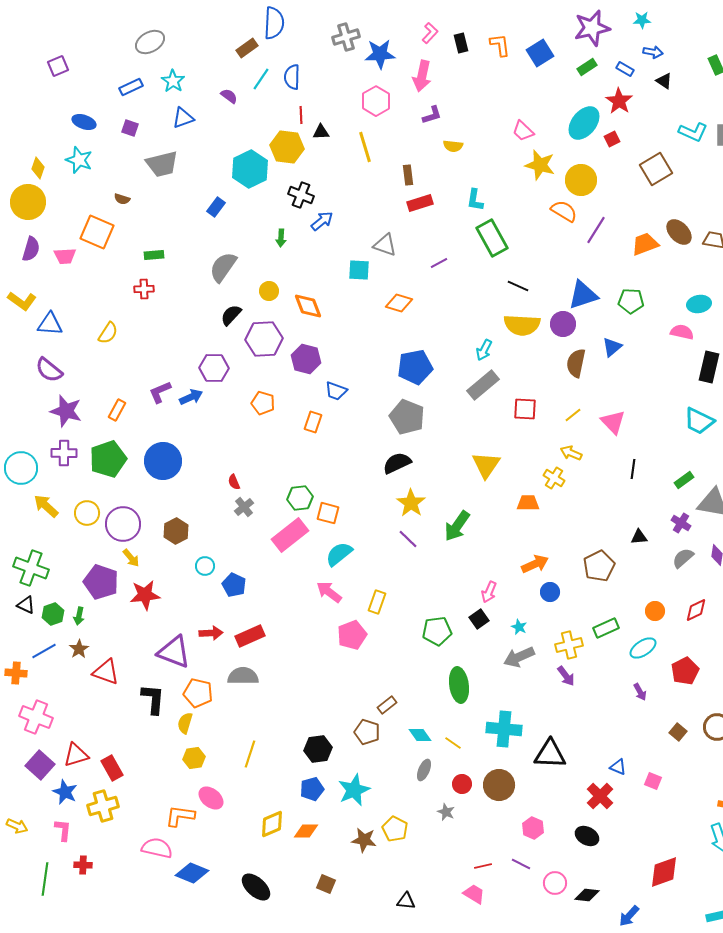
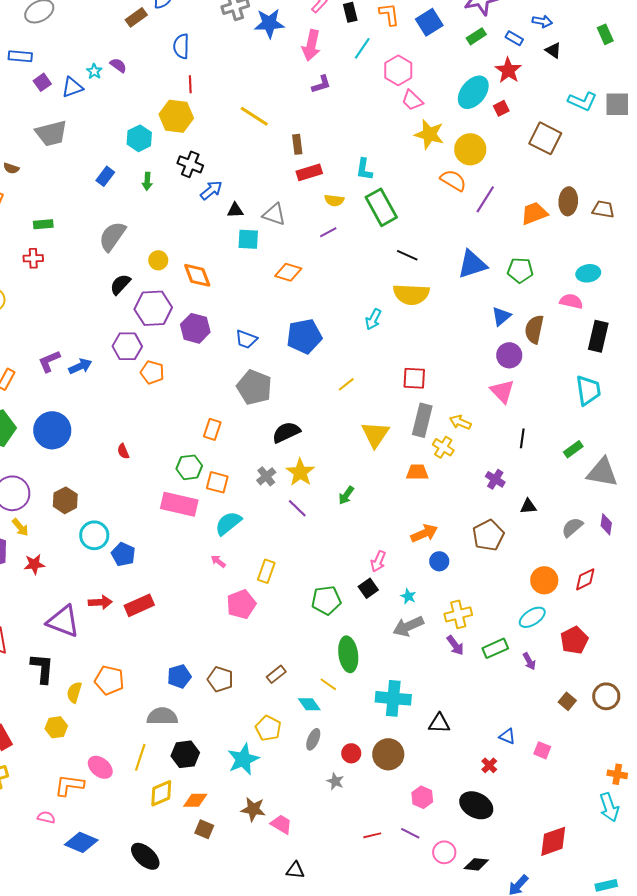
cyan line: (261, 79) -> (362, 48), moved
cyan star: (173, 81) -> (94, 71), moved, size x0.7
blue rectangle: (131, 87) -> (20, 56), turned 30
pink hexagon: (376, 101) -> (398, 70), moved
purple square: (130, 128) -> (42, 82), moved, turned 36
black triangle: (321, 132) -> (235, 210), moved
yellow semicircle: (453, 146) -> (334, 200), moved
yellow line: (365, 147) -> (254, 116), turned -40
cyan hexagon: (250, 169) -> (139, 138), size x0.7
brown square: (656, 169) -> (545, 138), turned -32
brown ellipse: (679, 232) -> (568, 201), turned 48
green arrow: (281, 238) -> (147, 181), moved
purple circle: (563, 324) -> (509, 355), moved
brown semicircle: (576, 363) -> (534, 329), moved
purple hexagon: (214, 368) -> (127, 346), moved
gray rectangle: (483, 385) -> (422, 420), moved, turned -36
blue trapezoid: (336, 391) -> (246, 339), moved
yellow line: (573, 415) -> (346, 384), moved
gray pentagon: (407, 417) -> (254, 387), moved
cyan trapezoid: (699, 421) -> (588, 390), turned -124
orange rectangle: (313, 422) -> (212, 429), moved
gray cross: (244, 507) -> (266, 476), moved
purple cross: (681, 523) -> (495, 479), moved
green arrow: (457, 526) -> (346, 495), size x0.6
pink rectangle: (290, 535) -> (179, 504), turned 51
cyan circle: (205, 566) -> (94, 535), size x1.5
pink arrow: (329, 592) -> (218, 561), size x0.6
red star: (145, 595) -> (34, 564), size x0.7
orange circle: (655, 611) -> (544, 580), size x1.4
green rectangle: (606, 628) -> (495, 648), moved
gray semicircle: (243, 676) -> (162, 716), moved
orange pentagon: (198, 693) -> (109, 680), moved
brown pentagon: (367, 732) -> (220, 679), moved
yellow line: (453, 743) -> (328, 684), moved
black hexagon: (318, 749) -> (185, 754), moved
yellow line: (250, 754) -> (140, 757), moved
black triangle: (550, 754) -> (439, 723), size x0.7
yellow hexagon: (194, 758) -> (56, 727), moved
blue pentagon: (312, 789) -> (179, 676), moved
red cross: (600, 796) -> (489, 765), size x0.6
yellow pentagon: (395, 829) -> (268, 728), moved
black ellipse: (587, 836) -> (476, 805), size x1.4
pink semicircle: (157, 848) -> (46, 817), size x0.6
brown square: (326, 884) -> (204, 829), moved
pink trapezoid: (474, 894) -> (281, 824), moved

